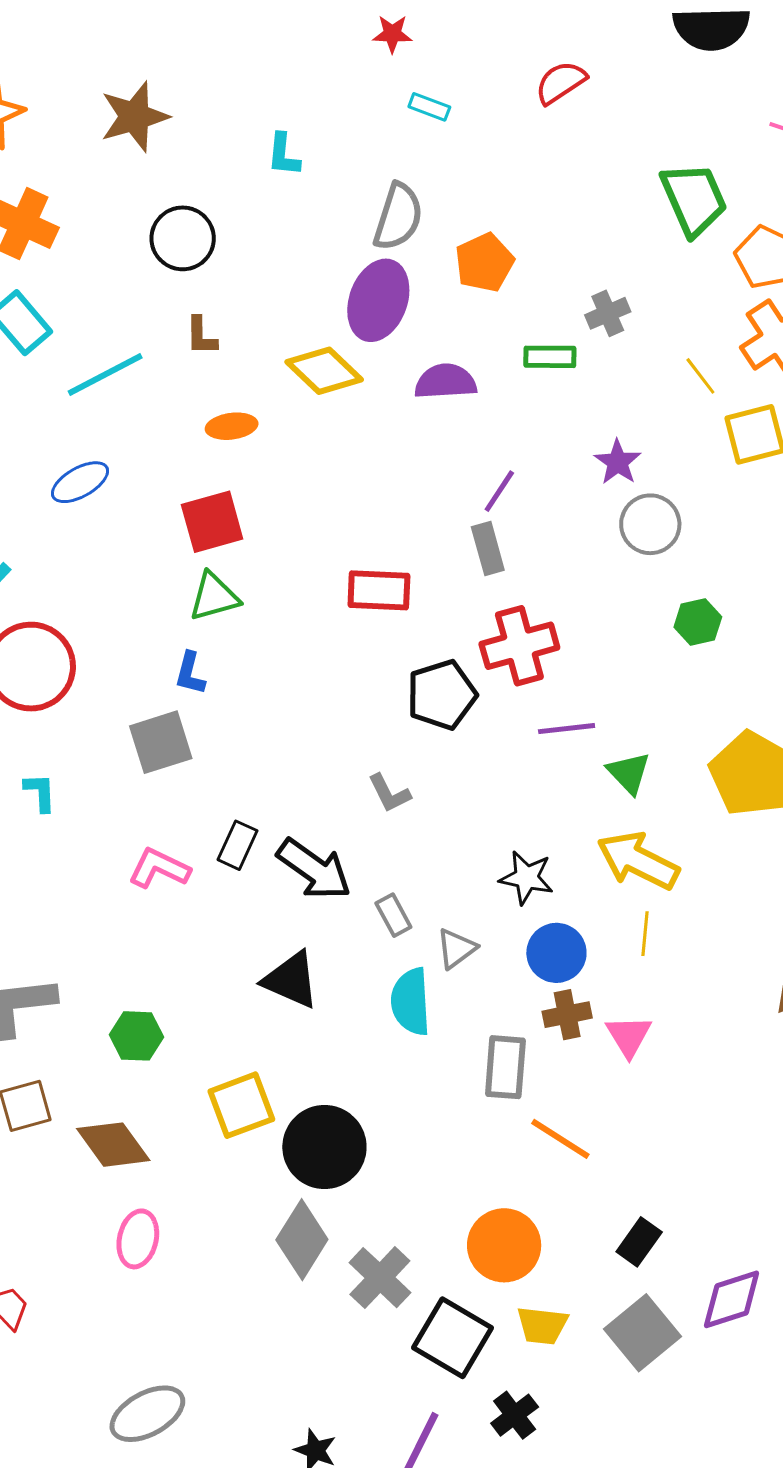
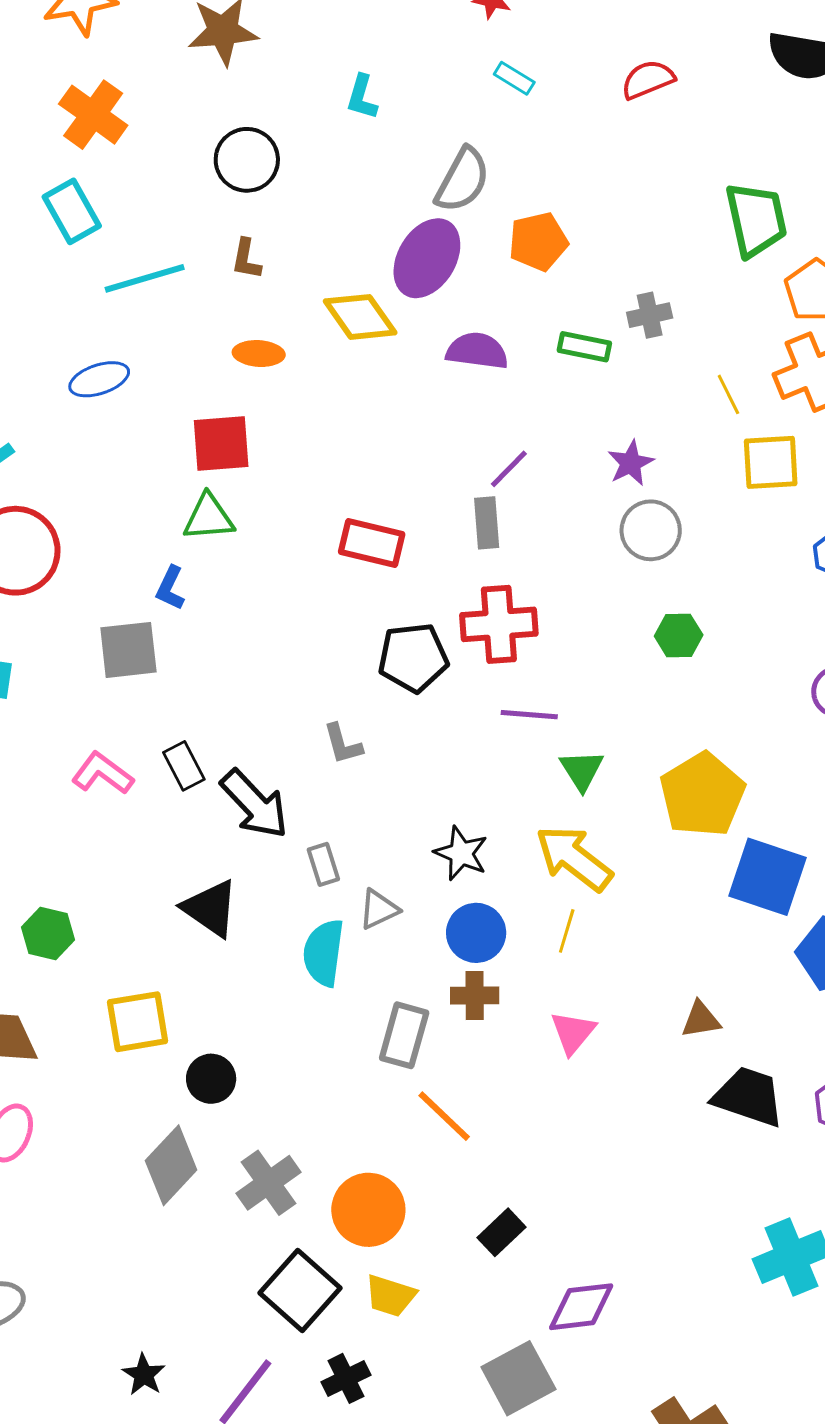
black rectangle: (238, 845) -> (184, 766), turned -63
pink triangle: (629, 1036) -> (573, 1032), moved
black circle: (324, 1147) -> (211, 1079), size x0.6
gray cross: (380, 1278) -> (269, 1183), moved
gray square: (642, 1333) -> (518, 1378), moved

